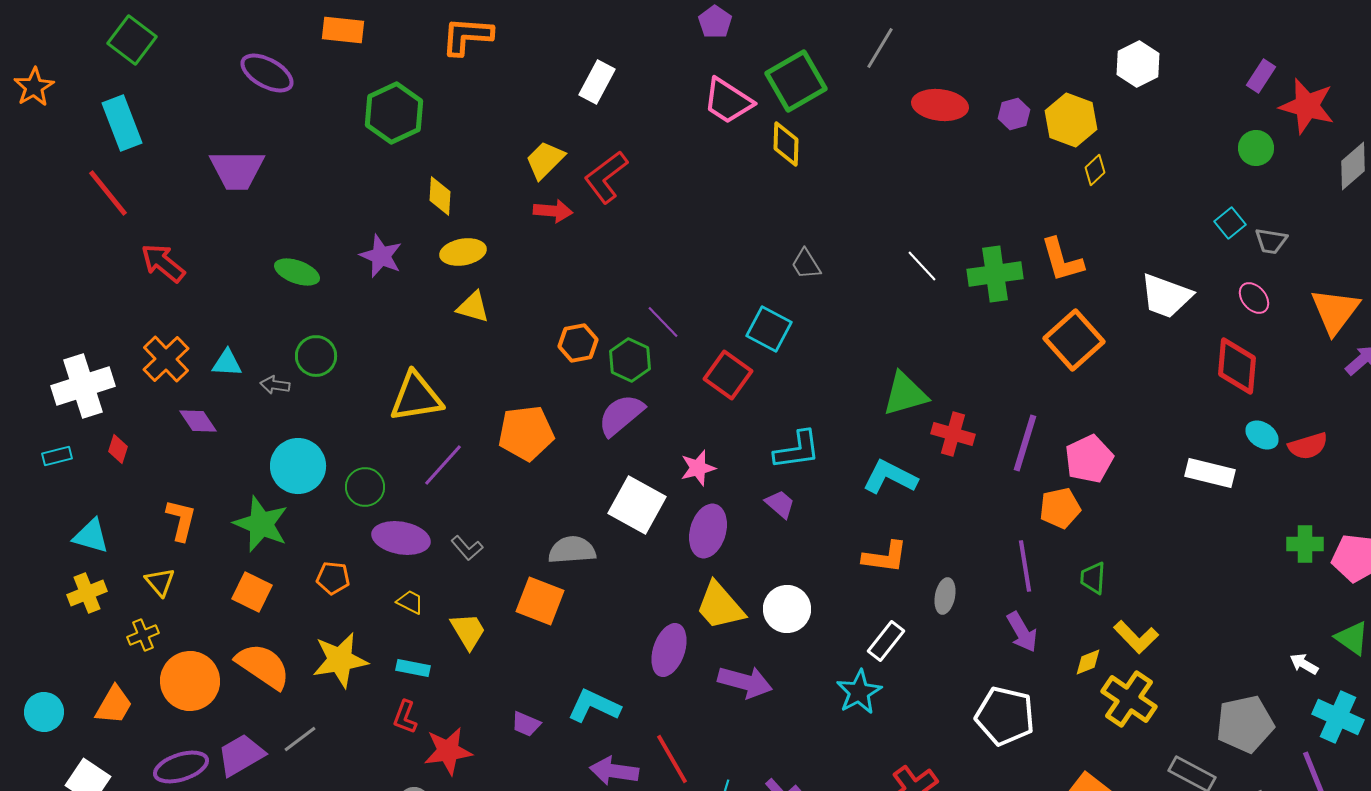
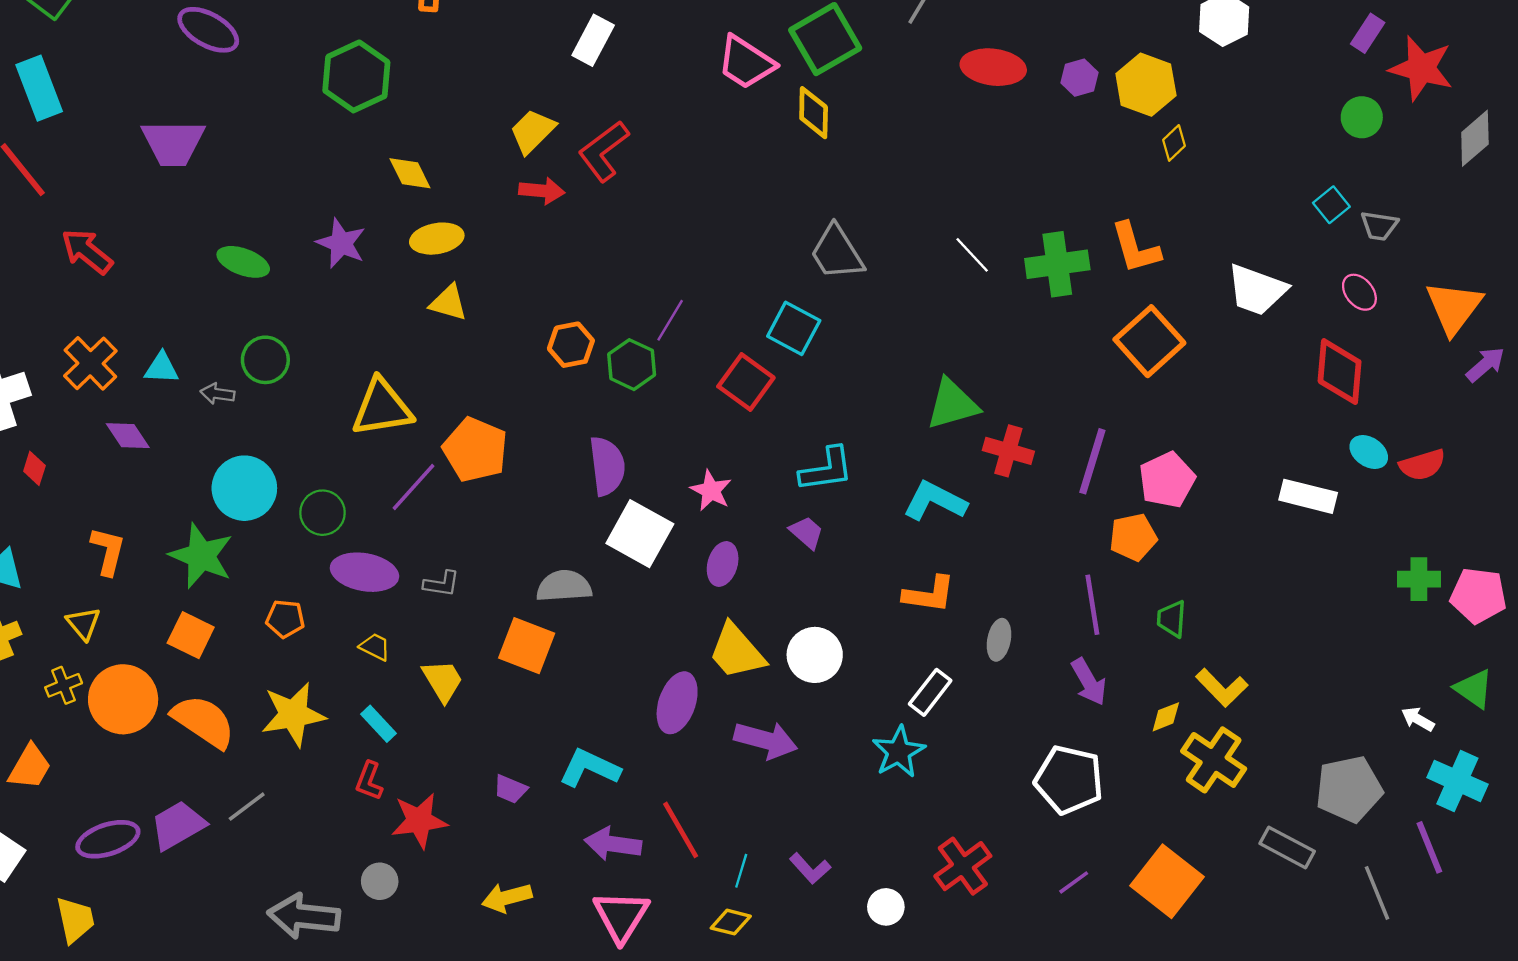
yellow diamond: (440, 196) -> (410, 173), turned -30
gray trapezoid: (806, 264) -> (837, 253), size x1.6
purple line: (663, 322) -> (670, 320), turned 75
purple semicircle: (621, 415) -> (607, 466), moved, turned 123
orange pentagon: (526, 433) -> (475, 450), moved, turned 30
pink star: (698, 468) -> (711, 490), turned -30
purple ellipse: (708, 531) -> (723, 564), size x0.7
gray L-shape: (467, 548) -> (441, 584), turned -40
cyan rectangle: (413, 668) -> (378, 724), turned 36
orange circle: (190, 681) -> (123, 699), moved

